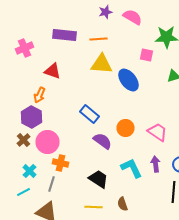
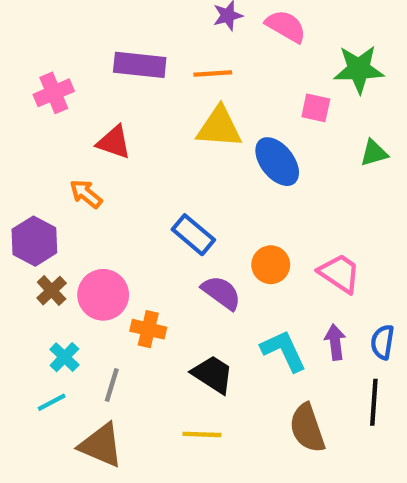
orange arrow: (40, 95) -> (86, 194), turned 105
purple hexagon: (32, 117) -> (34, 241), moved
orange cross: (60, 163) -> (148, 329), moved
brown semicircle: (122, 204) -> (307, 428), moved, size x1.6

